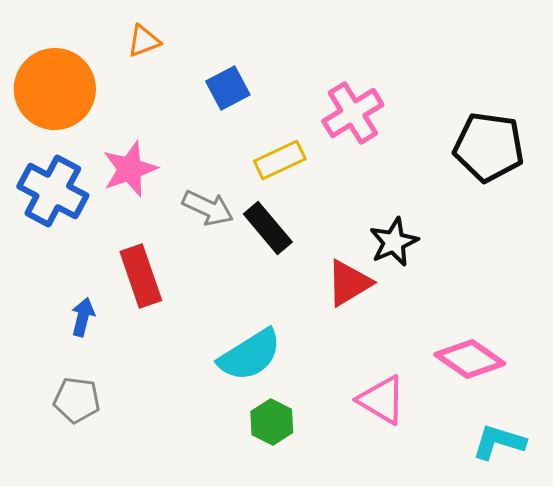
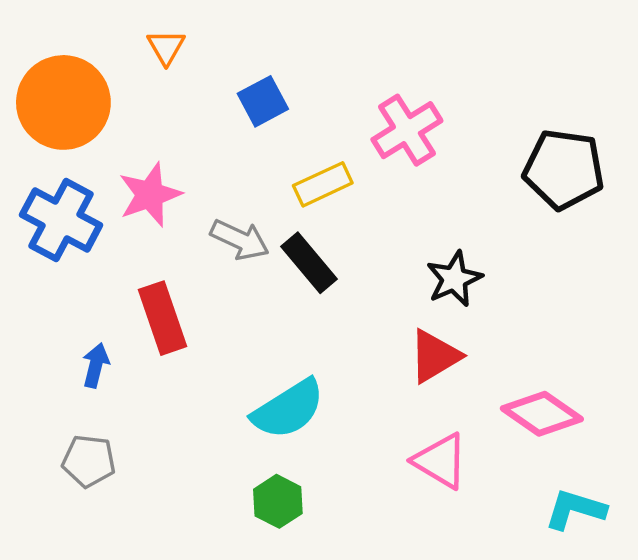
orange triangle: (144, 41) -> (166, 47), turned -39
red triangle: (349, 283) -> (435, 356), moved
green hexagon: (272, 422) -> (278, 501), moved

